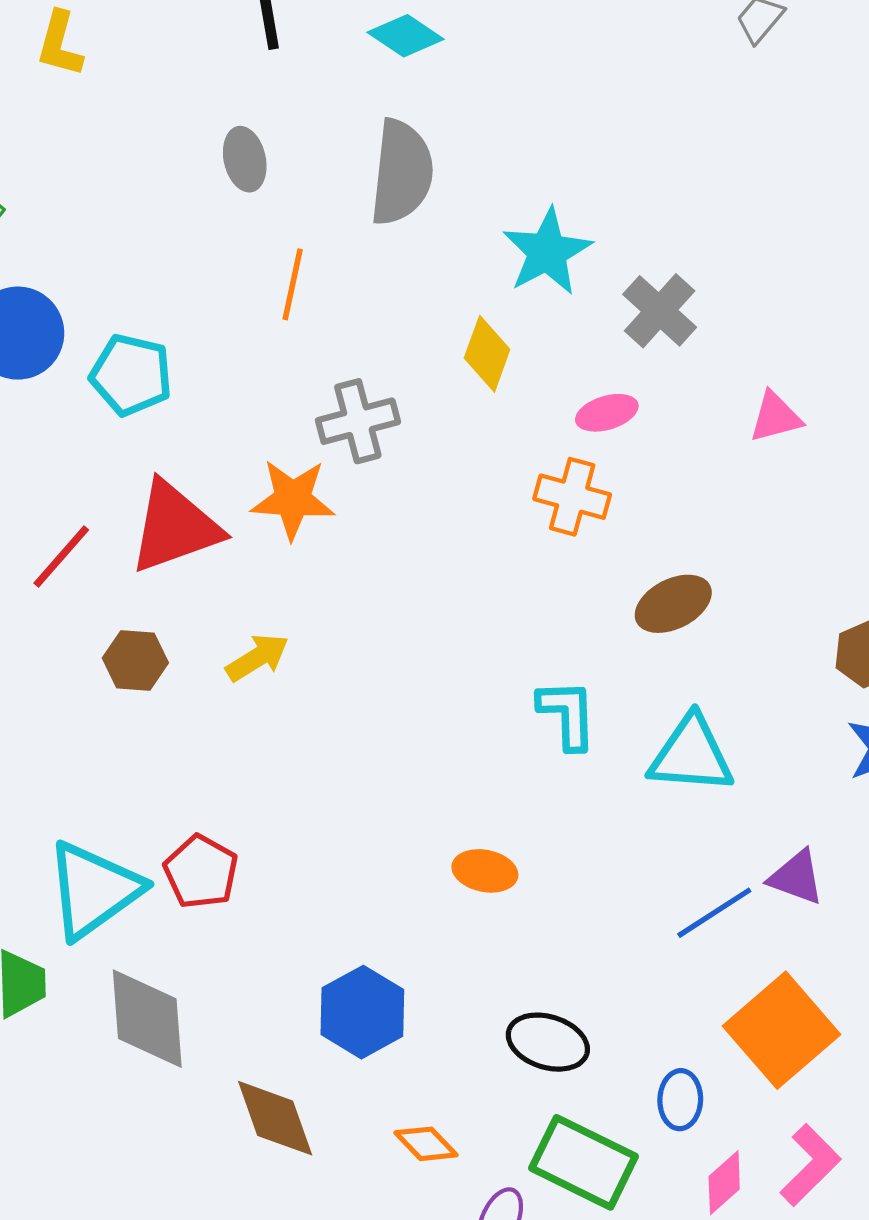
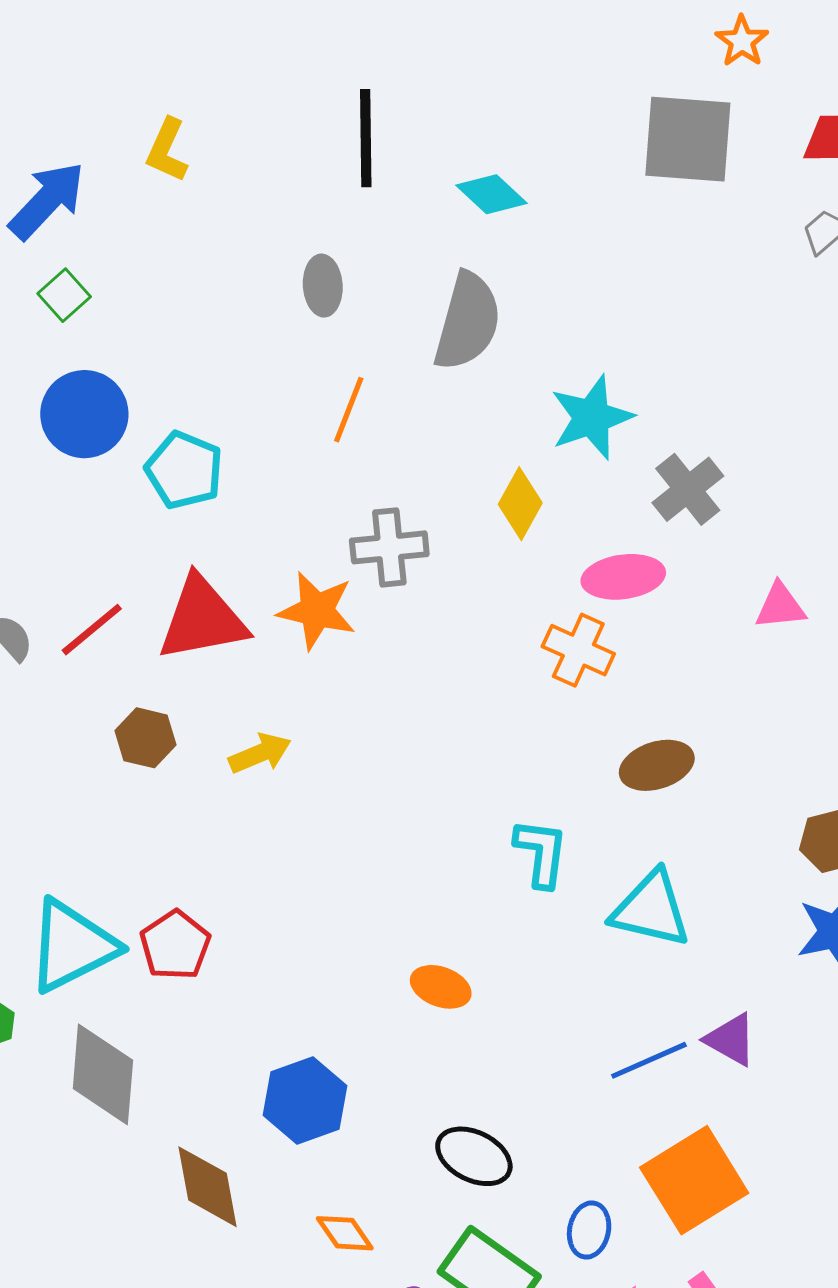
pink ellipse: (607, 413) -> (623, 577), size x1.4

